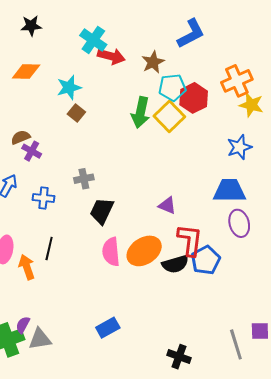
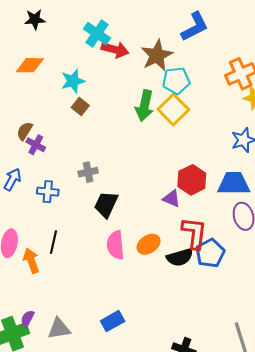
brown star: (153, 62) -> (157, 55), size x1.4
red hexagon: (194, 98) -> (192, 180), moved
brown semicircle: (21, 137) -> (25, 131), turned -36
orange ellipse: (144, 251) -> (149, 244), size x0.7
gray triangle: (40, 339) -> (59, 329), moved

